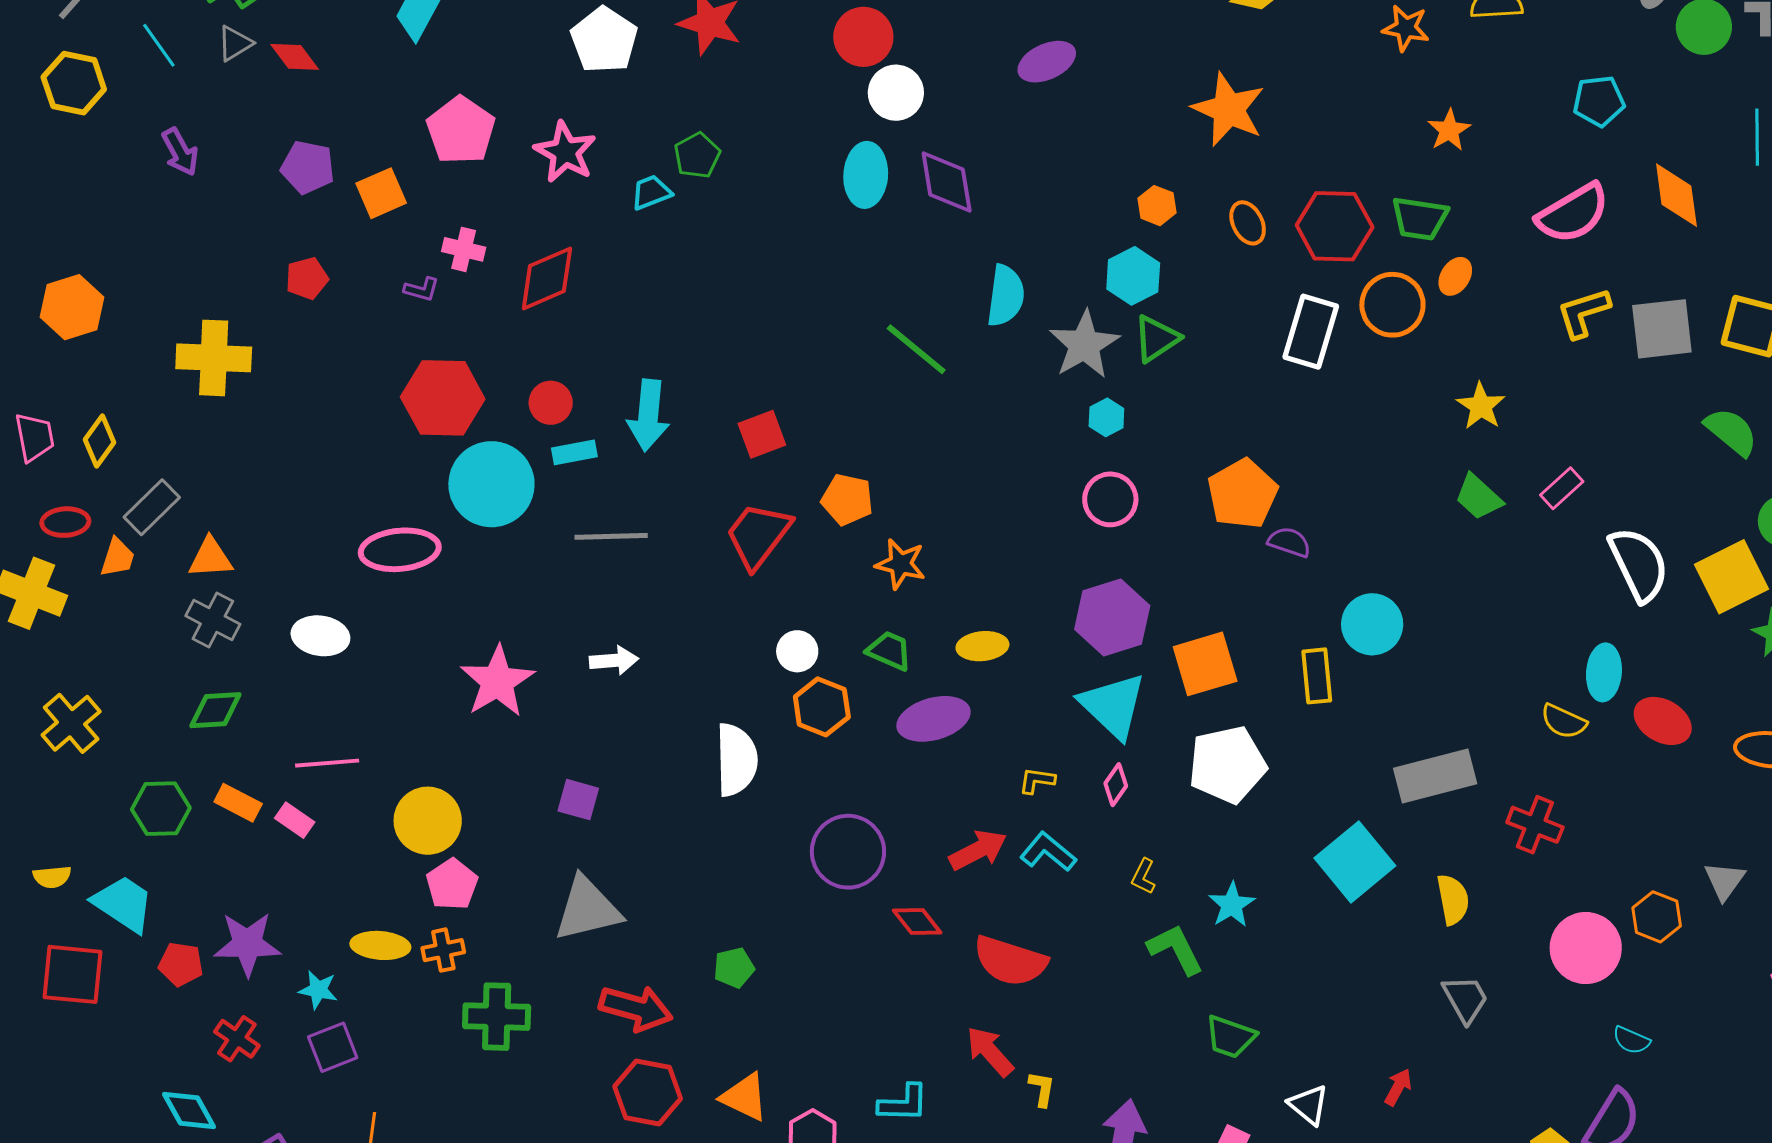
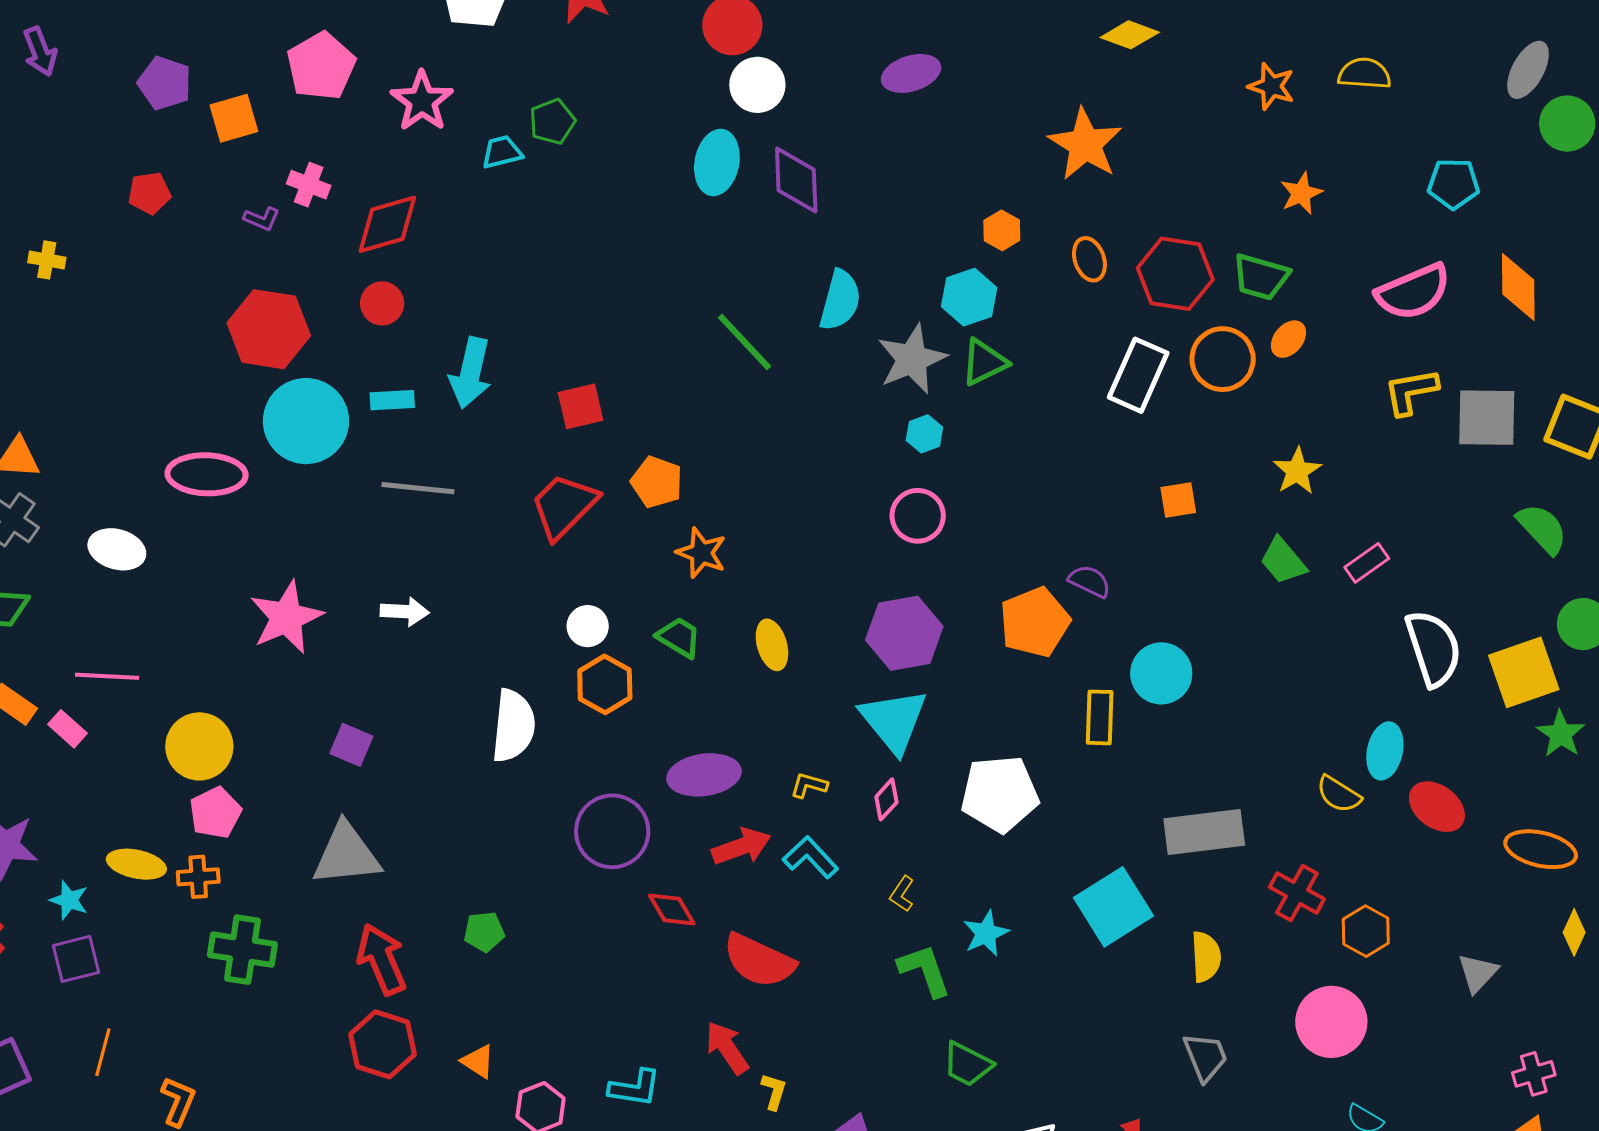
yellow cross: (214, 358) -> (47, 260), size x0.5
red circle: (551, 403) -> (382, 303), moved
orange pentagon: (1242, 494) -> (1035, 622), moved
yellow ellipse: (982, 646) -> (772, 645), turned 72
orange square: (1205, 664) -> (1178, 500), moved, size x0.6
purple ellipse: (933, 719) -> (704, 775), moved
orange hexagon: (1657, 917) -> (1366, 931), moved
red arrow: (636, 1008) -> (382, 959), turned -136
orange triangle: (745, 1097) -> (478, 1061), size x0.7

